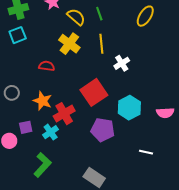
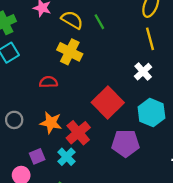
green line: (99, 14) -> (99, 22), moved
yellow line: (101, 44) -> (150, 39), moved
white cross: (122, 63) -> (143, 72), moved

